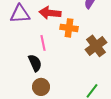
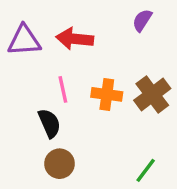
orange cross: (69, 28) -> (107, 94), moved

